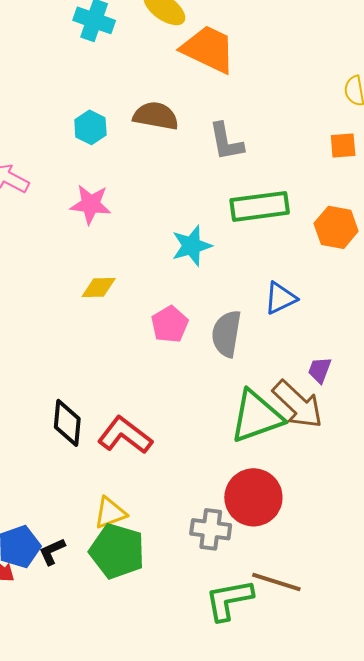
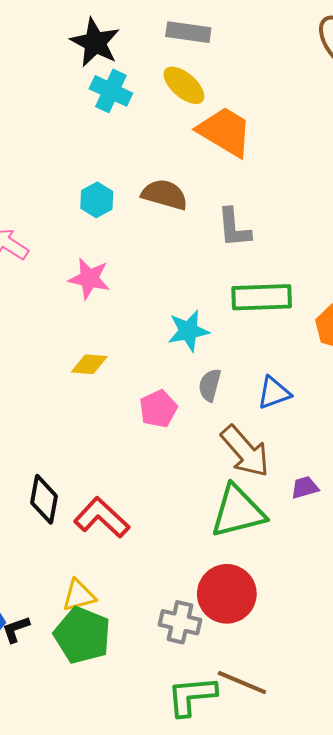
gray semicircle: (226, 334) -> (210, 385), moved, size x0.7
purple trapezoid: (320, 370) -> (305, 487), moved, turned 48
brown arrow: (298, 404) -> (245, 451), moved

